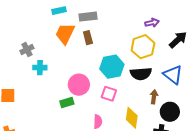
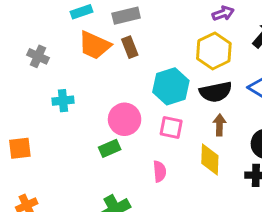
orange trapezoid: (65, 34) -> (95, 45), turned -85
gray cross: (27, 50) -> (38, 56), moved, turned -32
brown arrow: (154, 97) -> (220, 125), moved

